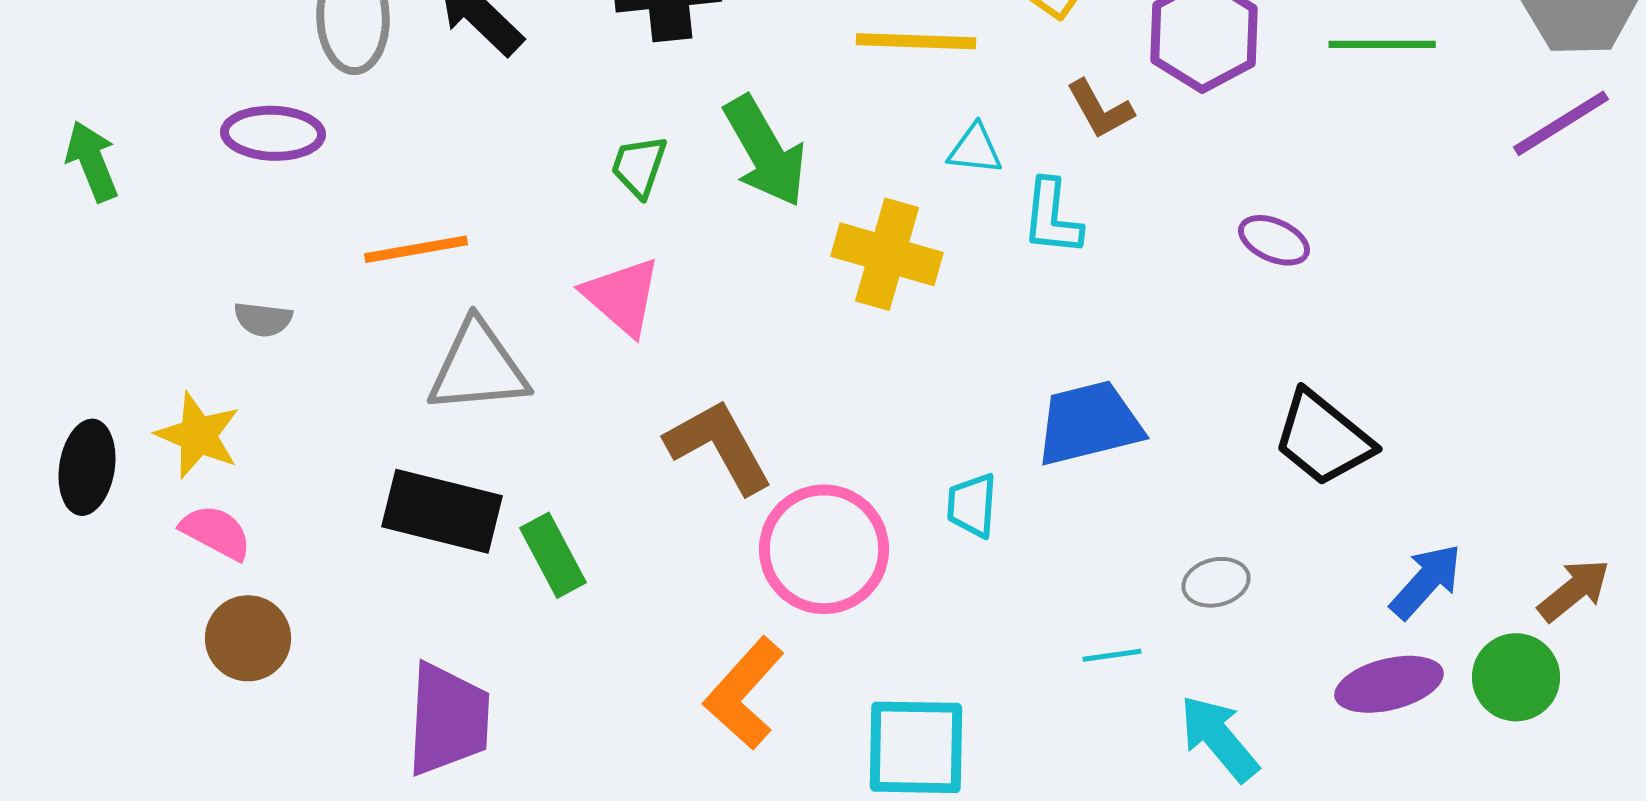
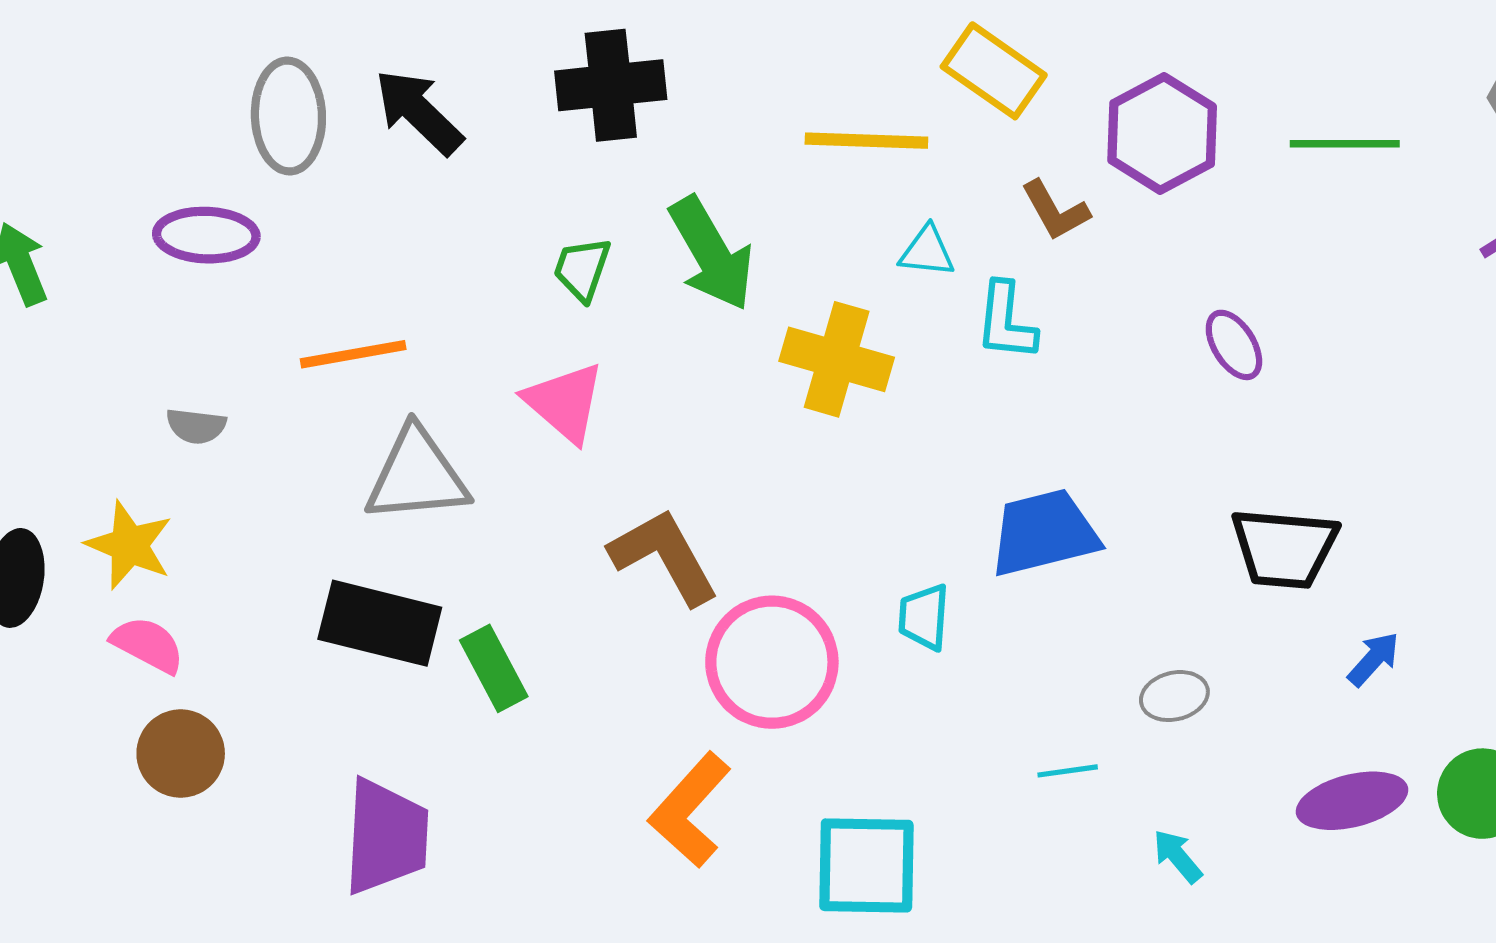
purple ellipse: (1274, 240) -> (1234, 345), turned 34
black trapezoid: (1323, 438) -> (1284, 548), turned -34
blue arrow: (1426, 581) -> (1374, 659), moved, size x0.7
cyan arrow: (1219, 738) -> (1177, 856), size x0.6

